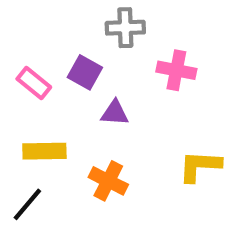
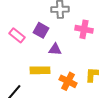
yellow rectangle: (44, 151) -> (40, 70), moved
orange cross: (108, 181) -> (68, 81), moved

